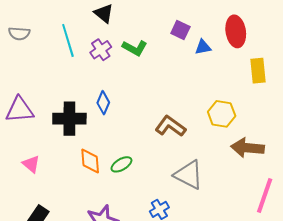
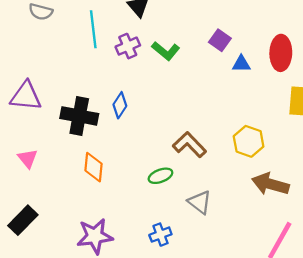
green ellipse: (121, 164) -> (160, 176), moved
gray triangle: (189, 175) -> (200, 202), size x0.7

